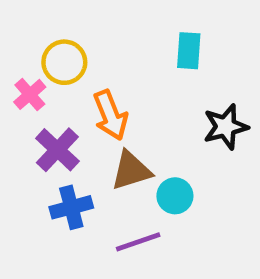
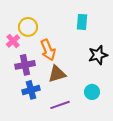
purple cross: (57, 150) -> (25, 65), turned 36
cyan circle: (175, 196) -> (92, 92), moved

